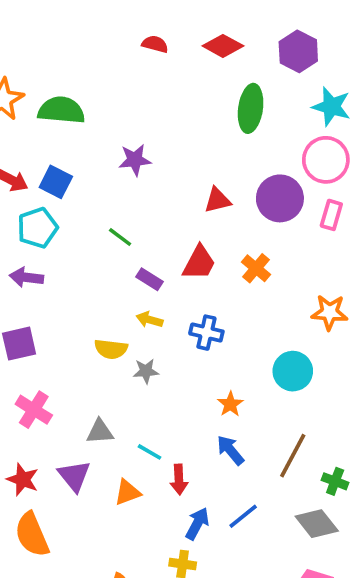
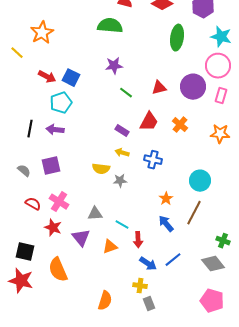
green semicircle: (61, 110) -> (110, 26), moved
green line: (120, 237) -> (126, 93), moved
orange star: (330, 312) -> (220, 134), moved
brown line: (293, 456) -> (194, 213), moved
red star: (23, 479) -> (53, 228), moved
blue arrow: (197, 524) -> (148, 264), turned 96

